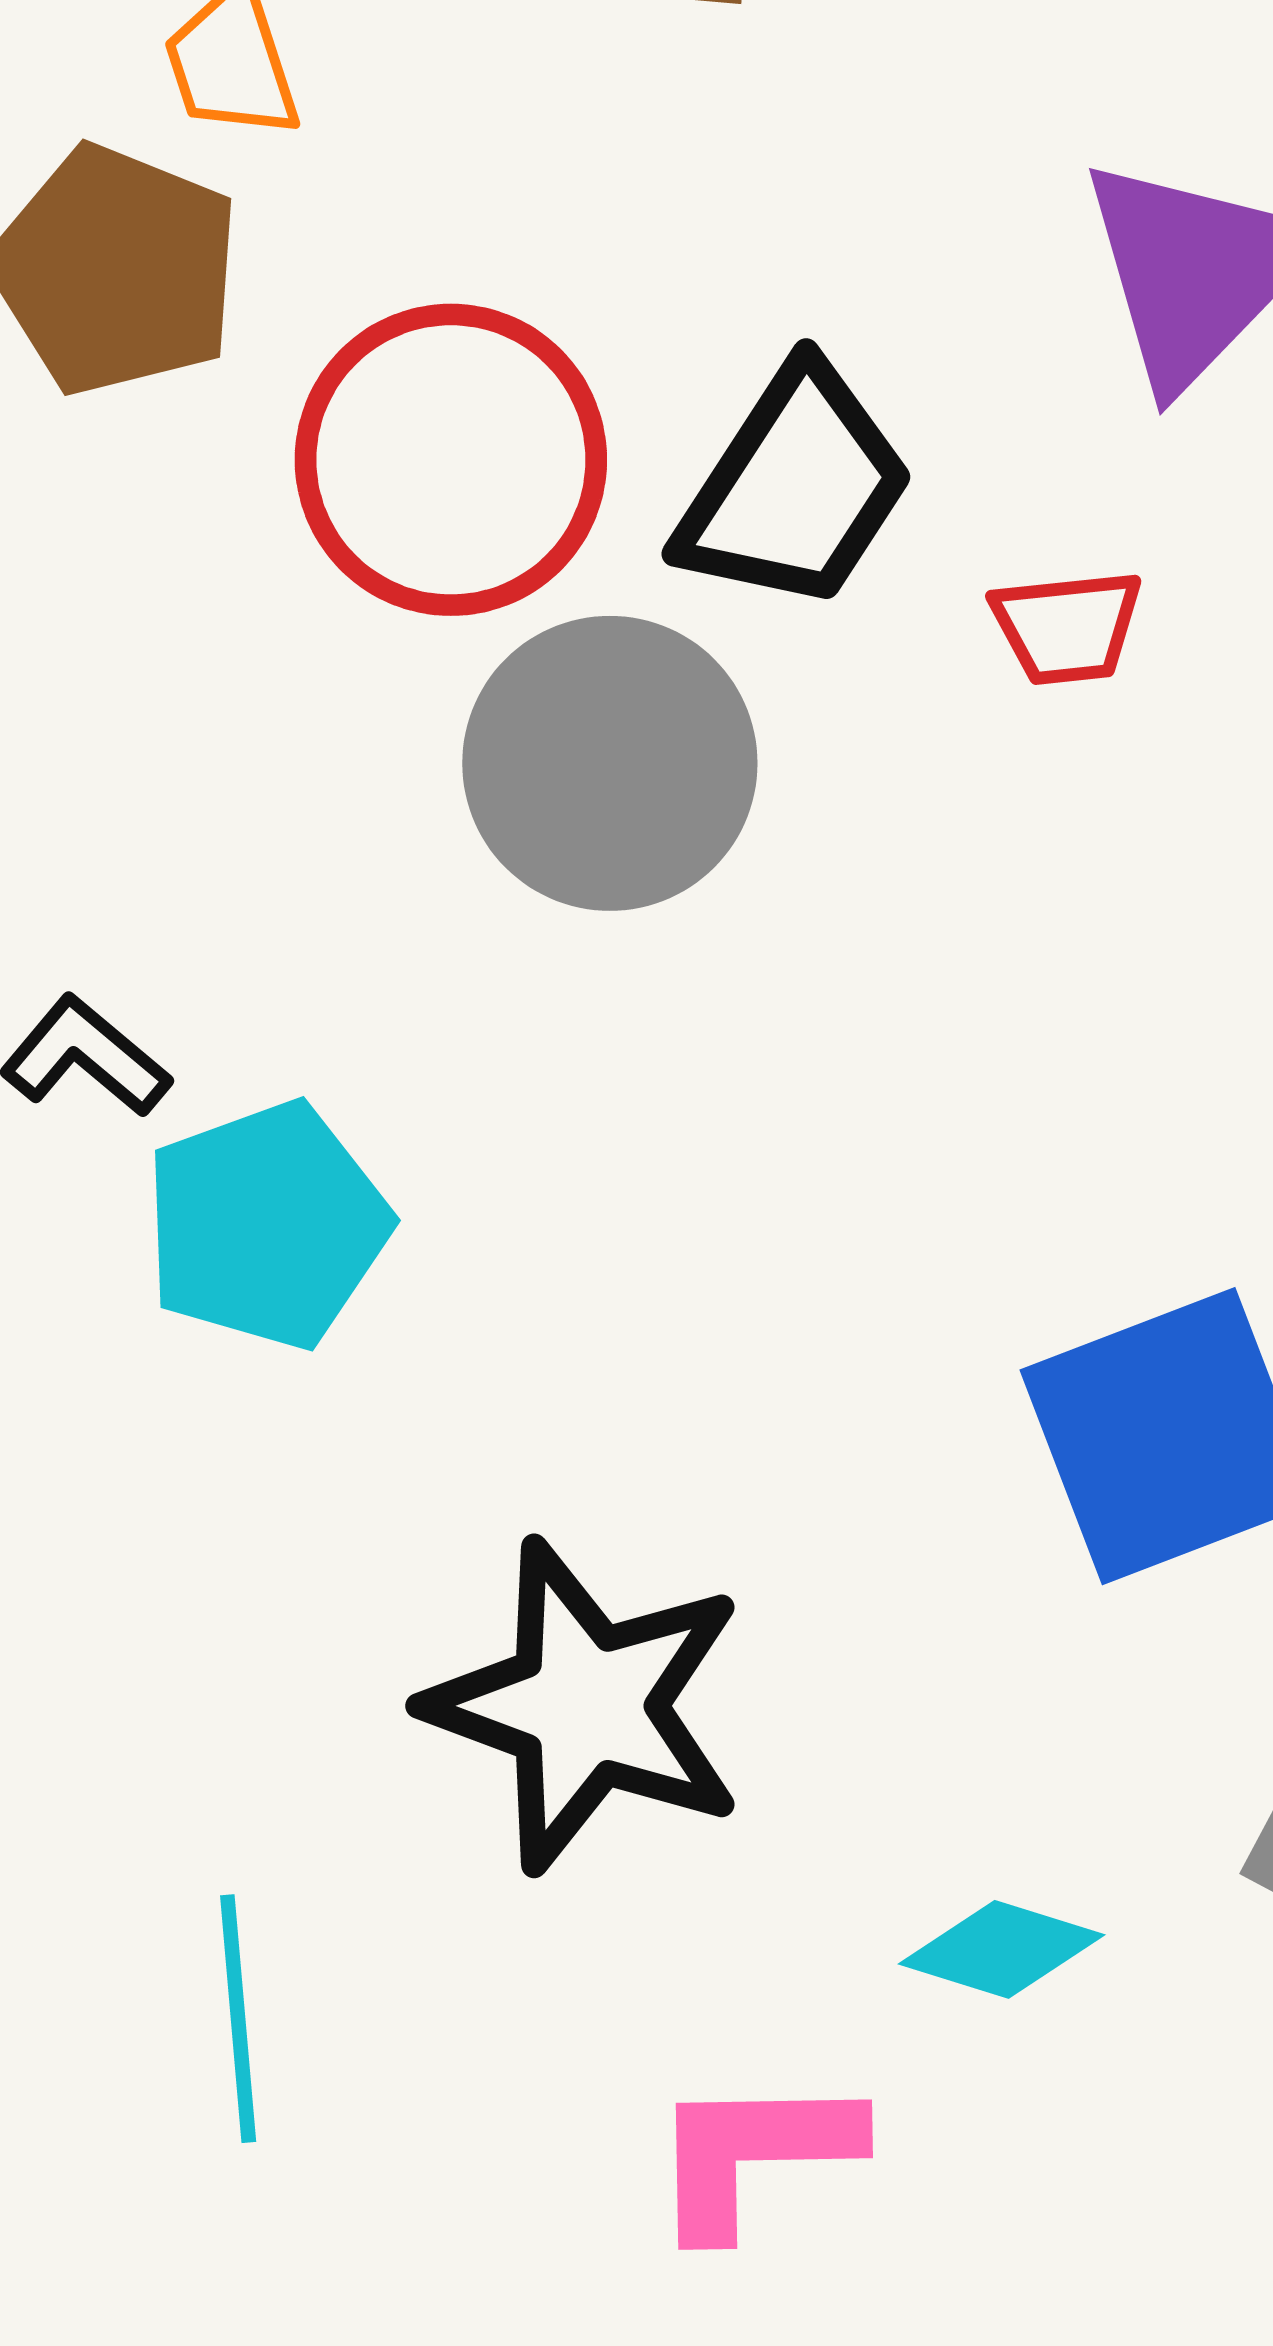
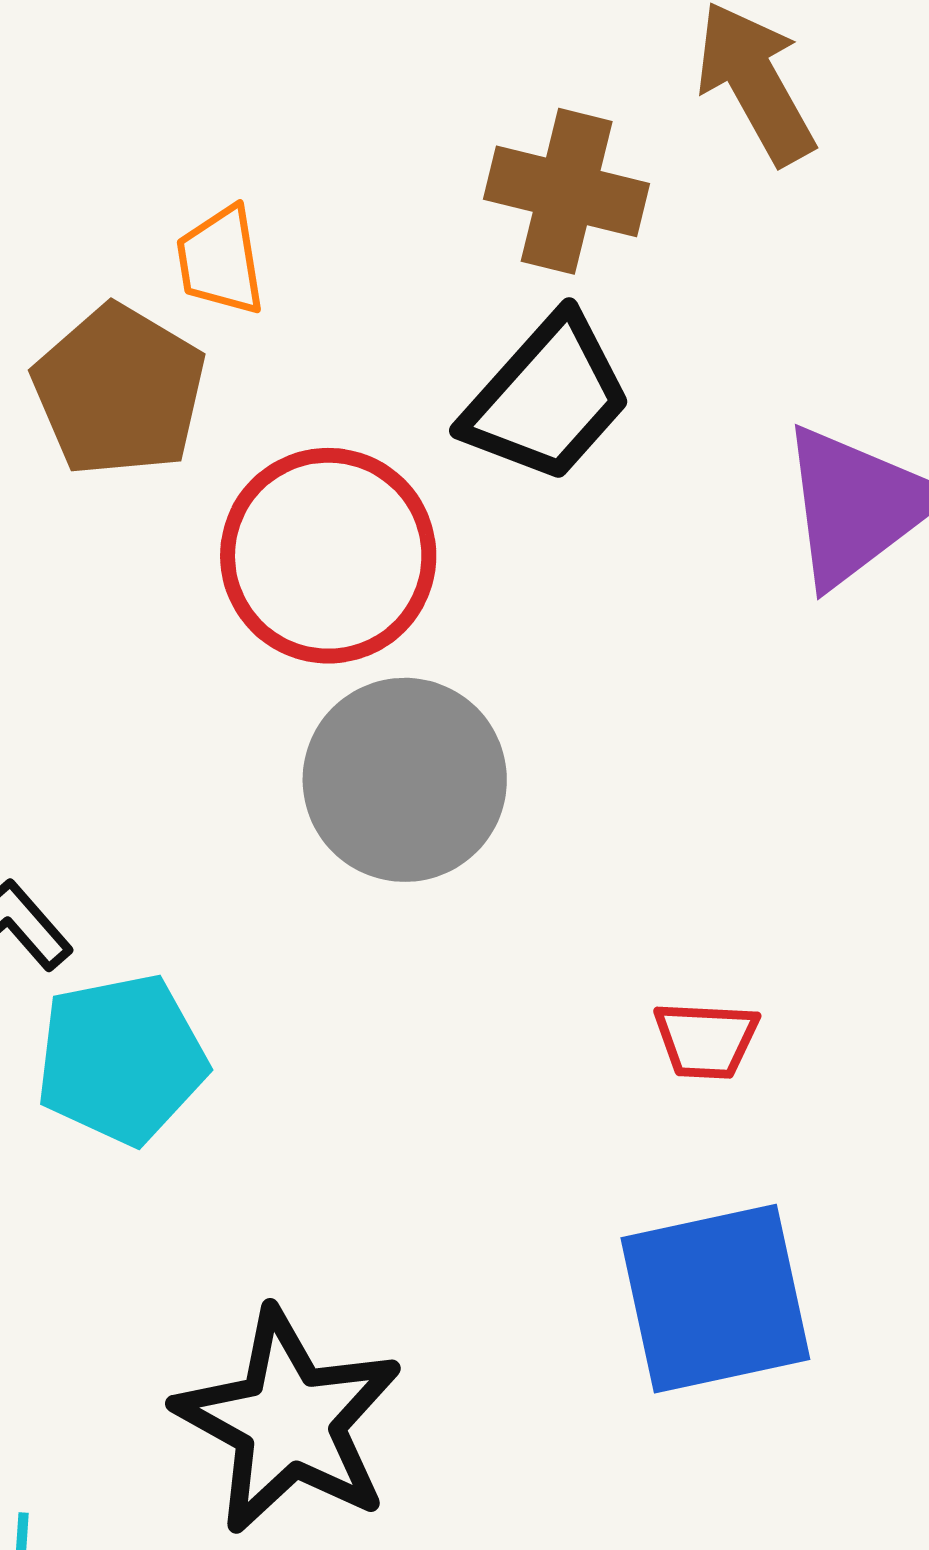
black trapezoid: (795, 488) -> (547, 398), moved
red trapezoid: (1067, 627) -> (706, 1040), moved

